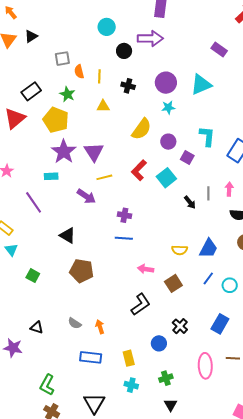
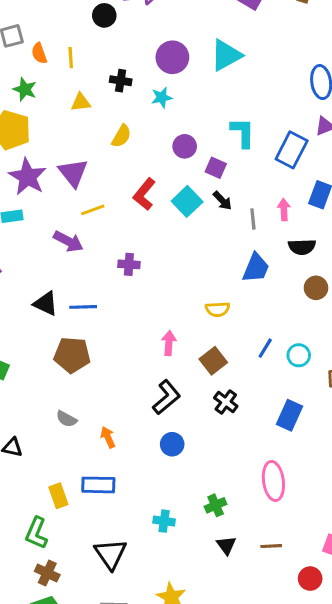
black cross: (128, 86) -> (121, 81), moved
cyan star: (168, 107) -> (162, 97), moved
yellow semicircle: (142, 129) -> (121, 136), moved, size x0.7
black arrow: (190, 202) -> (222, 201), moved
blue line: (124, 238) -> (83, 307), moved
blue trapezoid: (209, 248) -> (256, 268), moved
pink arrow: (146, 269) -> (169, 343), turned 91
gray semicircle: (75, 323) -> (67, 419), moved
black cross: (180, 326) -> (226, 402), moved
blue circle: (159, 343) -> (172, 444), moved
yellow rectangle: (129, 358) -> (58, 496), moved
brown line: (233, 358) -> (271, 546), moved

